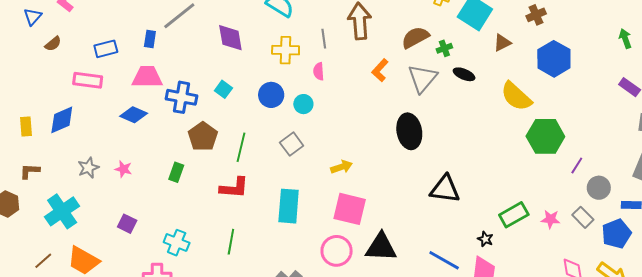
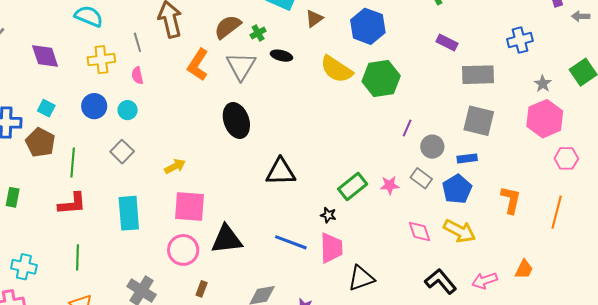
orange L-shape: (380, 70) -> (198, 65), size x1.4
green hexagon: (545, 136) -> (381, 79), moved
brown pentagon: (203, 137) -> (40, 142), moved

